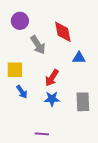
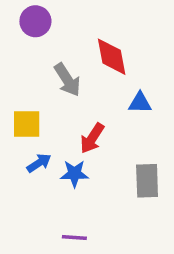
purple circle: (20, 21) -> (35, 21), moved
blue arrow: (22, 92) -> (39, 163), turned -88
blue star: (52, 99) -> (74, 174), moved

